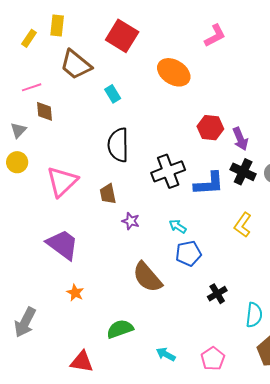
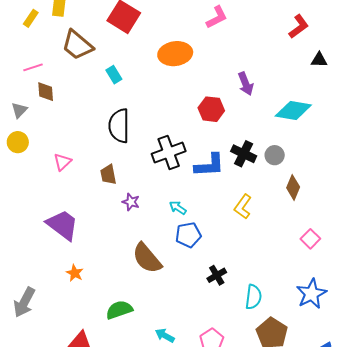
orange ellipse: (174, 72) -> (175, 54), turned -40
purple arrow: (240, 139) -> (246, 84), moved
pink triangle: (62, 182) -> (62, 162), size x0.6

